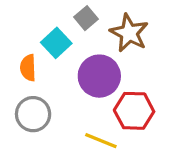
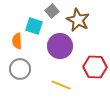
cyan square: (56, 43) -> (34, 26), turned -30
red hexagon: (134, 111) -> (95, 67), moved

